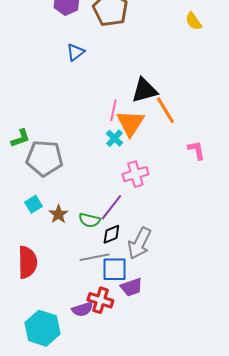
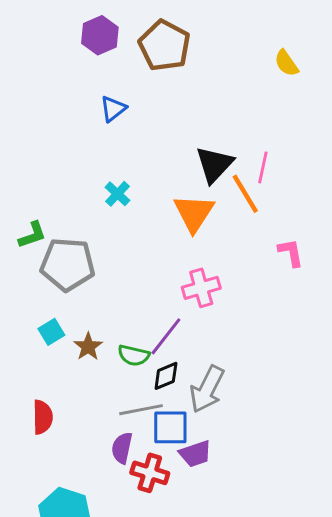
black triangle: (144, 90) -> (214, 164), turned -32
pink line: (113, 110) -> (263, 167), moved
cyan cross: (114, 138) -> (117, 194), moved
red semicircle: (27, 262) -> (43, 417), size x0.7
purple semicircle: (82, 309) -> (122, 448), moved, turned 120

